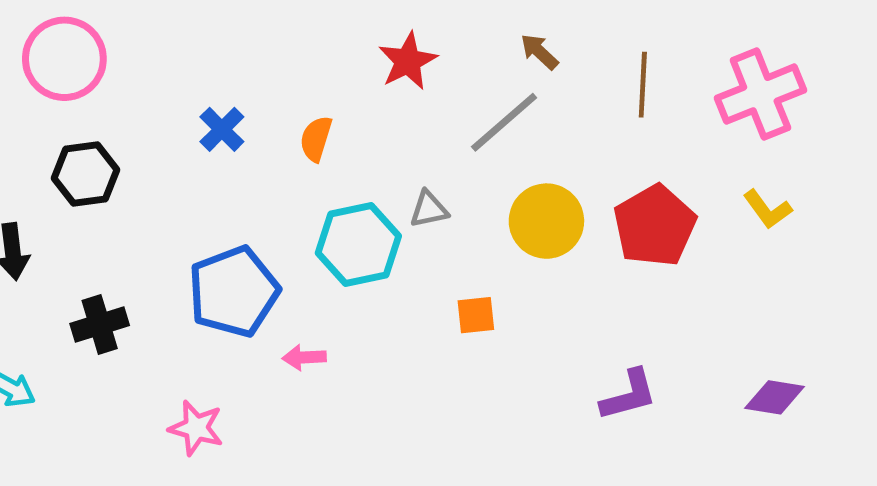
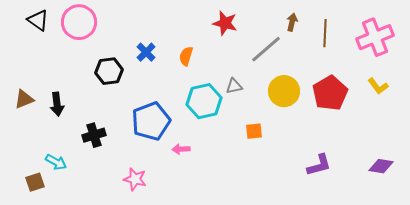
brown arrow: (539, 52) -> (292, 22), moved, turned 60
red star: (408, 61) -> (225, 23), turned -30
black hexagon: (86, 174) -> (109, 71), moved

